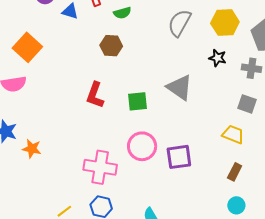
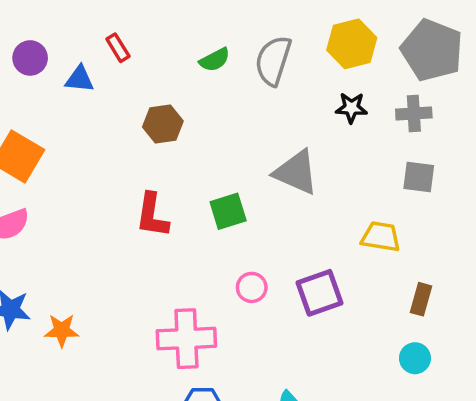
green semicircle: (122, 13) -> (215, 60), moved
yellow trapezoid: (233, 134) -> (381, 237), moved
pink circle: (142, 146) -> (252, 287), size x0.6
cyan circle: (236, 205) -> (415, 358), moved

